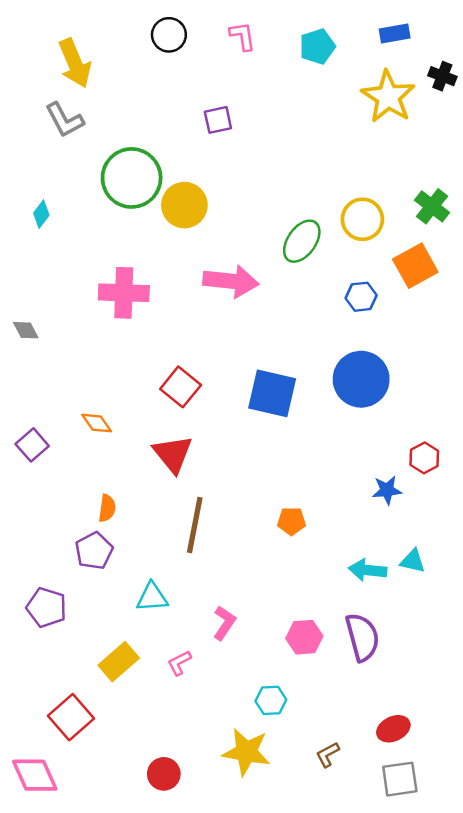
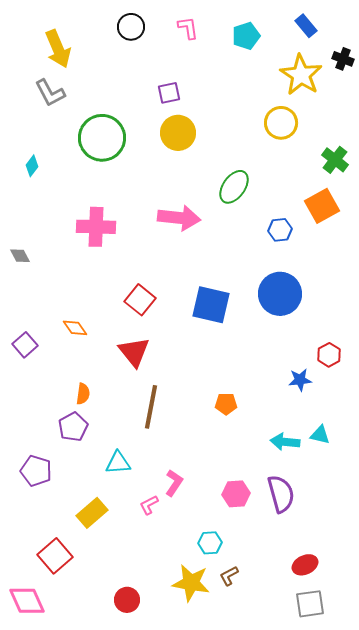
blue rectangle: (395, 34) -> (306, 26), turned 60
yellow circle: (184, 205) -> (178, 133), moved
yellow circle: (362, 219) -> (281, 123), moved
pink L-shape: (179, 663) -> (149, 505), moved
brown L-shape: (328, 755) -> (229, 576), moved

